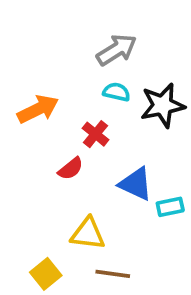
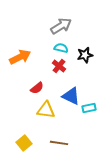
black star: (163, 105) -> (85, 55), size x0.7
red cross: (96, 134) -> (59, 66), moved
yellow triangle: (88, 234) -> (46, 110), moved

